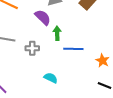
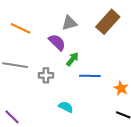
green arrow: (57, 33) -> (72, 59), turned 40

